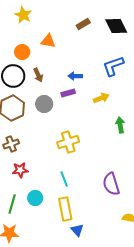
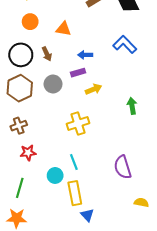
orange triangle: (48, 41) -> (63, 29), moved
orange circle: (22, 52) -> (30, 22), moved
blue L-shape: (113, 66) -> (125, 45), turned 65
yellow arrow: (101, 98) -> (94, 89), moved
cyan circle: (35, 198) -> (55, 175), moved

